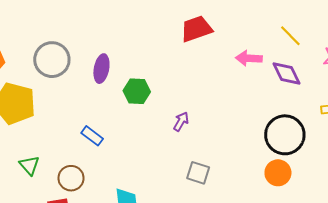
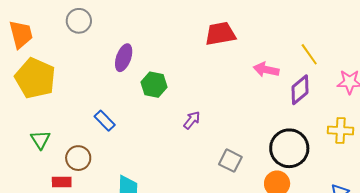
gray circle: (52, 60) -> (79, 21), moved, size x0.7
purple diamond: (287, 73) -> (300, 90), turned 68
gray square: (198, 173) -> (230, 161), moved

